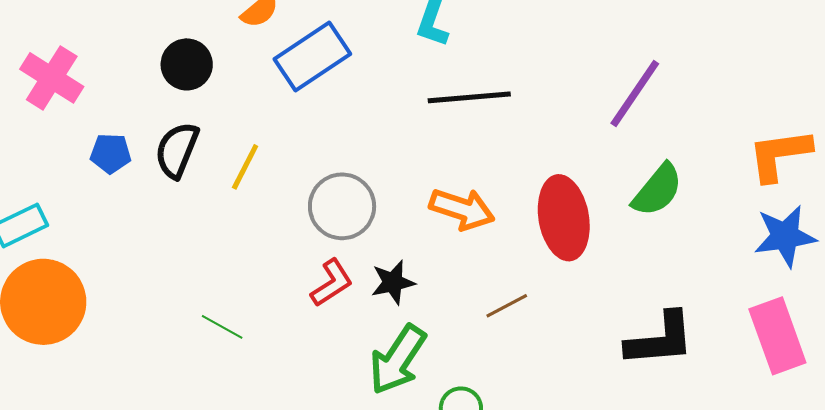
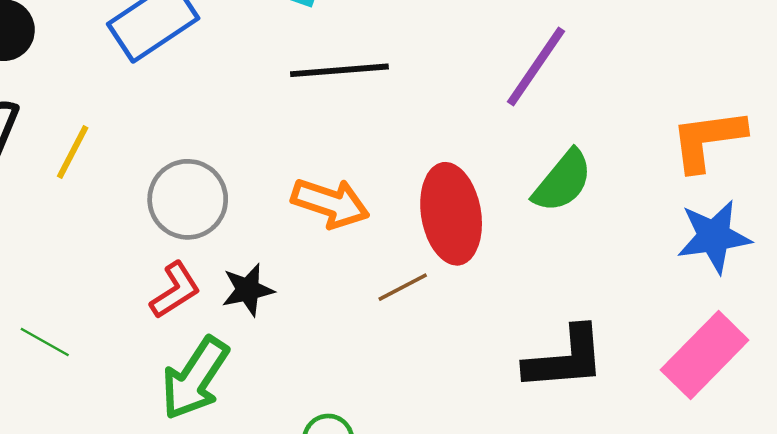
brown line: (507, 306) -> (403, 287), moved
pink rectangle: (777, 336) -> (705, 355), turned 64
green arrow: (398, 360) -> (195, 378), moved

